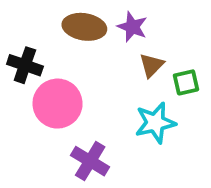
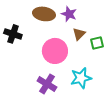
pink circle: (58, 104) -> (55, 51), moved
cyan star: (155, 123) -> (81, 78), moved

